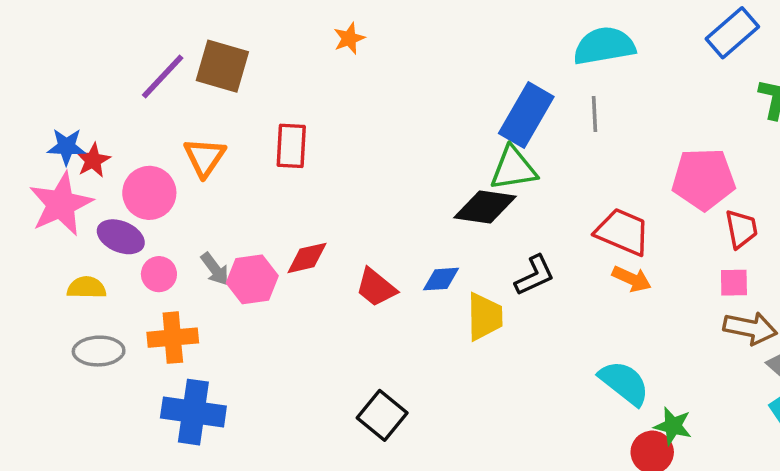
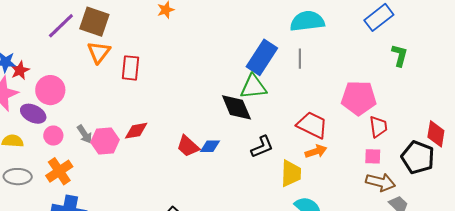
orange triangle: (205, 157) -> (99, 52), moved
black diamond: (485, 207) -> (236, 107), turned 56
orange arrow: (632, 279) -> (316, 151), turned -45
red trapezoid: (376, 287) -> (188, 146), moved
yellow trapezoid: (485, 317) -> (291, 173), moved
orange cross: (173, 338) -> (59, 171), turned -32

